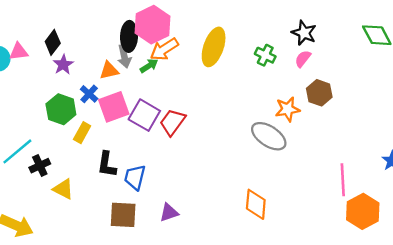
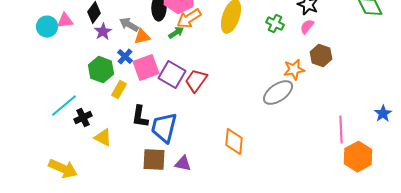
gray arrow: (124, 56) -> (129, 25), moved, turned 132
gray ellipse: (269, 136) -> (278, 93), turned -68
blue trapezoid: (135, 177) -> (164, 128), size x1.4
orange diamond: (256, 204) -> (234, 142), moved
purple triangle: (169, 213) -> (183, 164), moved, turned 30

